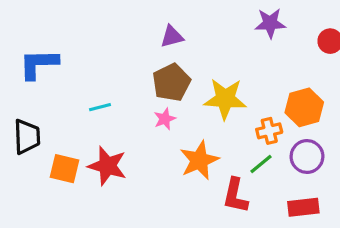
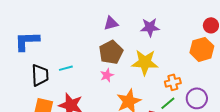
purple star: (270, 23) -> (150, 27), moved
orange hexagon: (304, 107) -> (202, 49), moved
black trapezoid: (27, 137) -> (40, 75), moved

